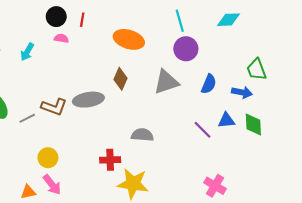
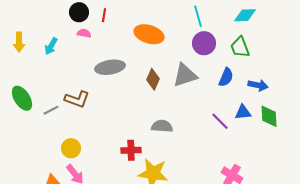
green trapezoid: (256, 70) -> (240, 47), moved
brown diamond: (121, 79) -> (153, 79), moved
gray ellipse: (88, 100) -> (110, 67), moved

